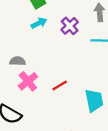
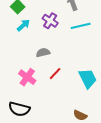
gray semicircle: (18, 61) -> (43, 53), moved

